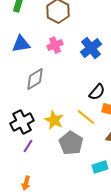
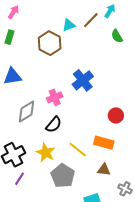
pink cross: (55, 45) -> (55, 97), moved
black semicircle: (97, 92) -> (54, 125), moved

